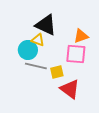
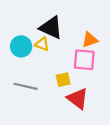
cyan circle: (28, 50) -> (21, 46), moved
gray line: (36, 66) -> (26, 86), moved

